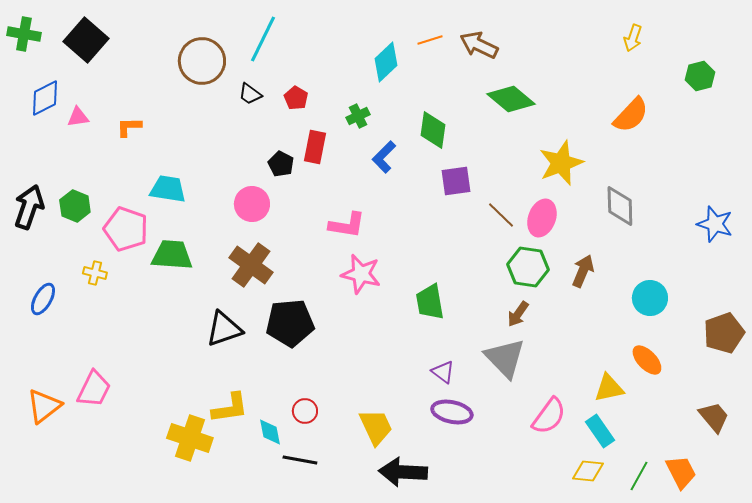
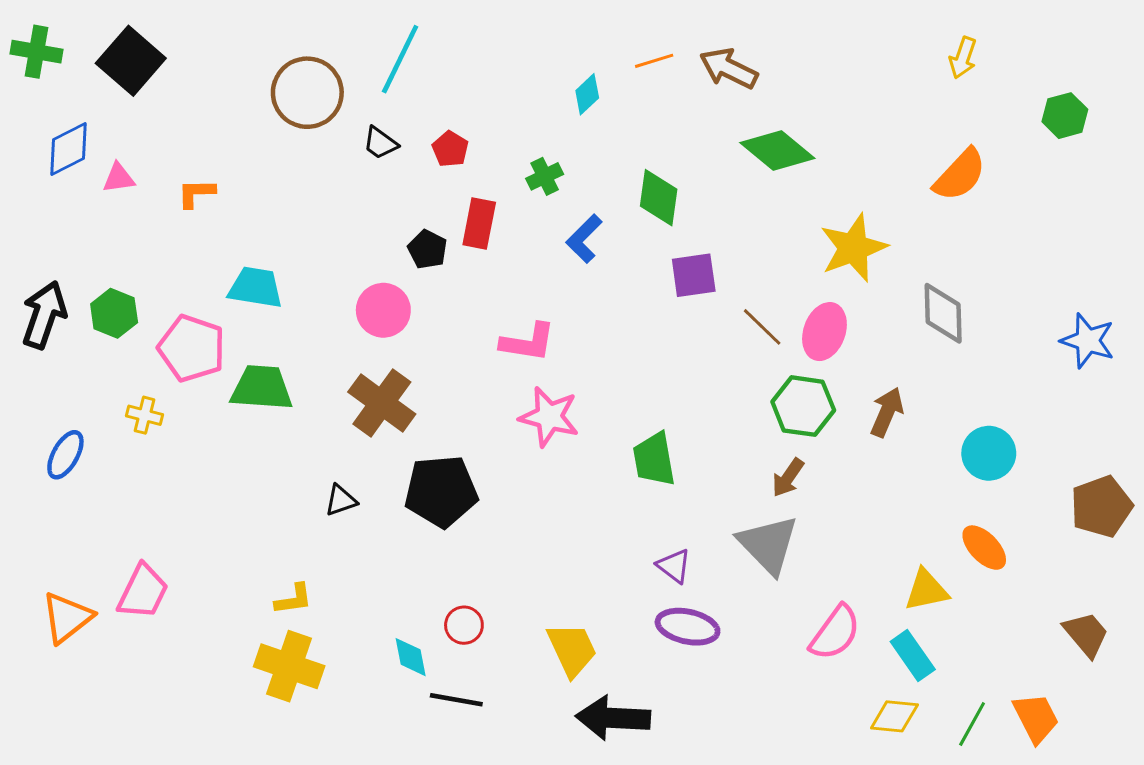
cyan diamond: (386, 62) -> (587, 94), size x0.7
black triangle: (224, 329) -> (341, 500), size x0.6
yellow L-shape: (230, 408) -> (294, 599), moved, size x0.7

